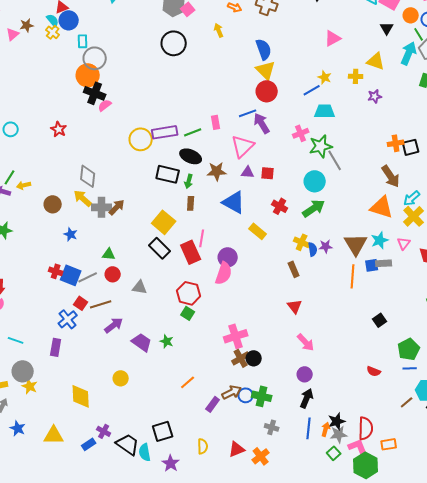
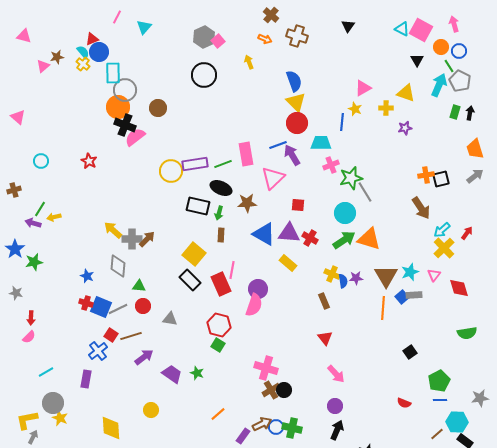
pink triangle: (333, 38) -> (363, 88), moved
cyan rectangle: (83, 41) -> (113, 73), size x1.5
blue line: (312, 90) -> (342, 122), turned -54
pink semicircle: (105, 105) -> (135, 137), size x1.5
cyan trapezoid: (325, 111) -> (321, 143), moved
pink rectangle: (216, 122) -> (246, 154), size x1.6
purple triangle: (248, 172) -> (289, 233), moved, size x1.6
gray diamond: (88, 176) -> (118, 266), moved
brown circle: (53, 204) -> (158, 108), moved
orange triangle: (382, 207) -> (369, 239), moved
blue star: (71, 234) -> (87, 276), moved
blue square: (372, 265) -> (402, 297), turned -32
pink cross: (236, 336) -> (266, 368), turned 35
cyan line: (16, 340) -> (46, 372), turned -49

